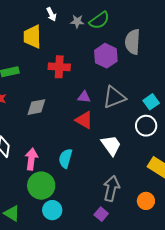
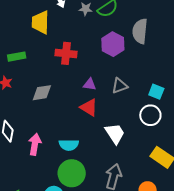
gray triangle: (114, 97) -> (120, 86), size x0.7
cyan square: (151, 102) -> (156, 92), turned -35
cyan semicircle: (65, 158) -> (69, 145), turned -108
green circle: (41, 186) -> (72, 173), moved

